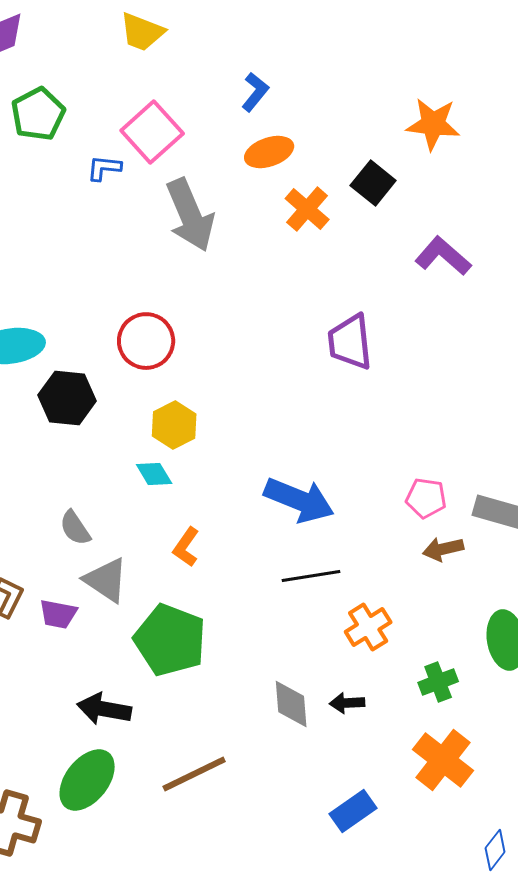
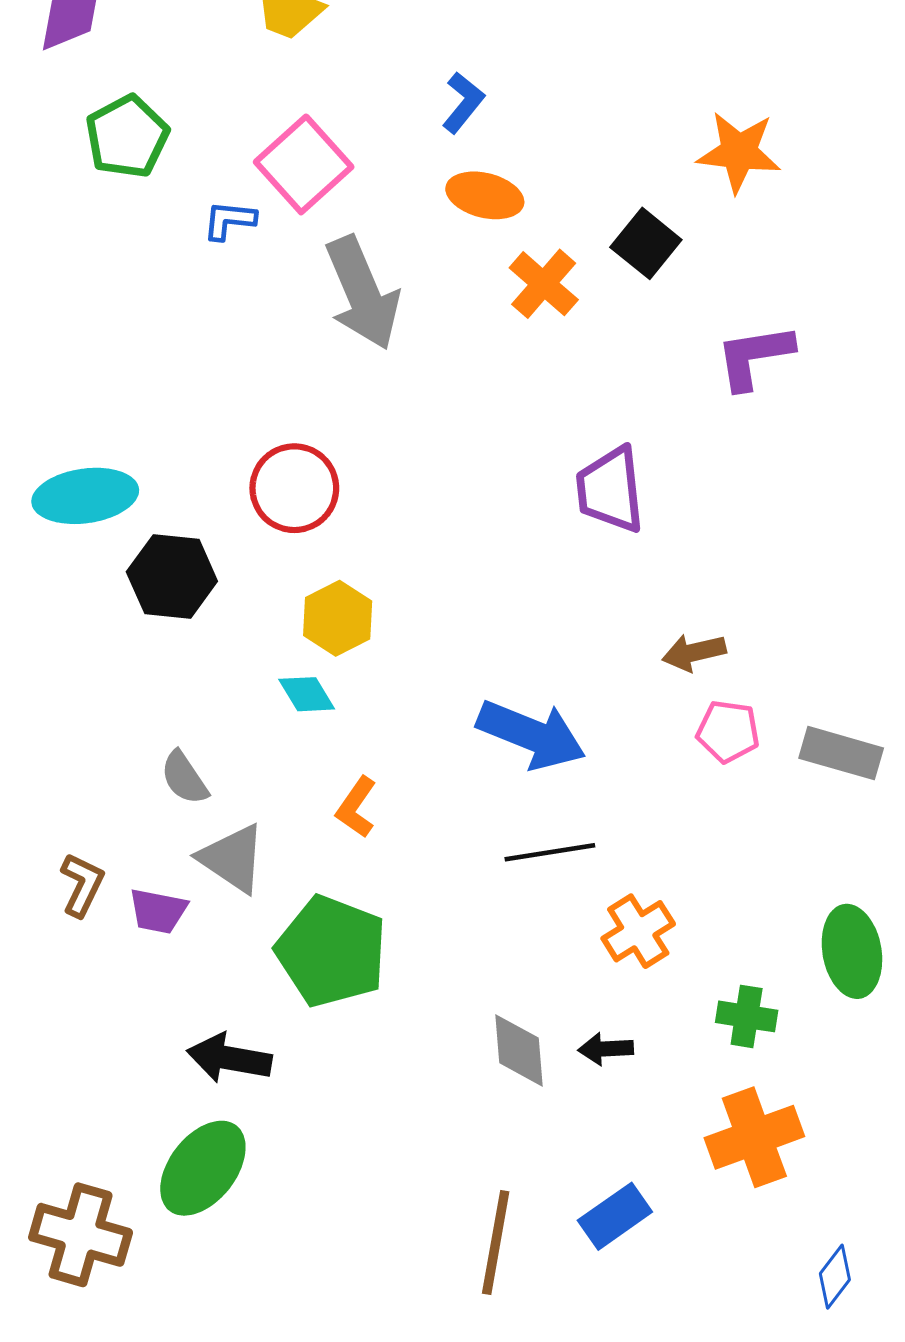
orange ellipse: (269, 152) -> (485, 195), turned 33
purple L-shape: (443, 256) -> (754, 357), turned -50
brown arrow: (443, 549) -> (694, 652), moved
green cross: (438, 682) -> (747, 1016), turned 30
orange cross: (443, 760) -> (754, 1137), turned 32
brown line: (194, 774) -> (496, 1243), moved, turned -54

